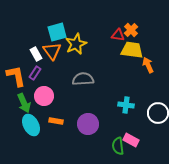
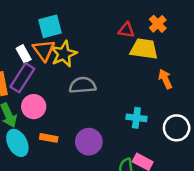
orange cross: (131, 30) -> (158, 24), moved
yellow star: (76, 44) -> (64, 54), moved
orange arrow: (148, 65) -> (165, 79), moved
purple rectangle: (35, 73) -> (22, 78), size x1.6

